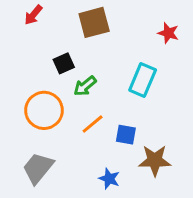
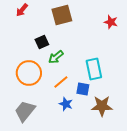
cyan rectangle: (143, 80) -> (94, 69), moved, turned -35
blue star: (109, 179) -> (66, 104), moved

